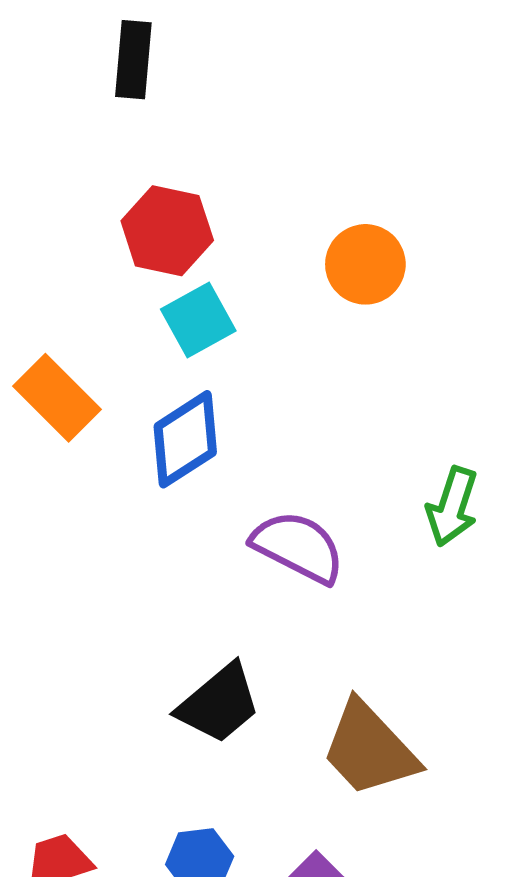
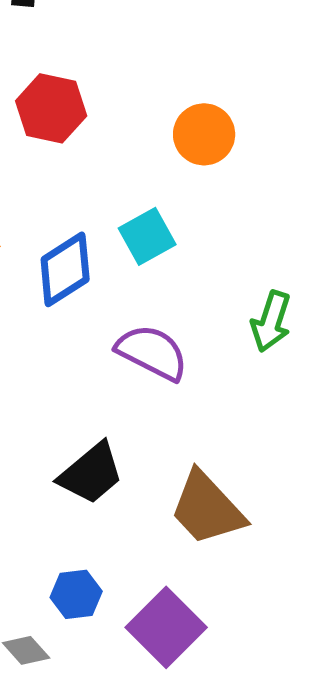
cyan square: (198, 320) -> (147, 236), moved

